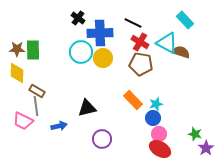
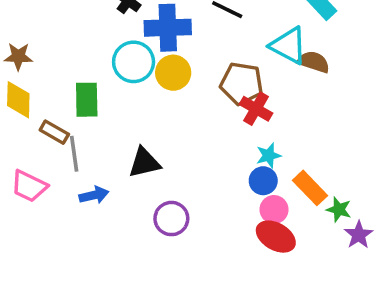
red cross: (140, 42) -> (256, 109), moved
green rectangle: (33, 50) -> (87, 100), moved
orange rectangle: (133, 100) -> (310, 188), moved
gray line: (36, 106) -> (74, 154), moved

